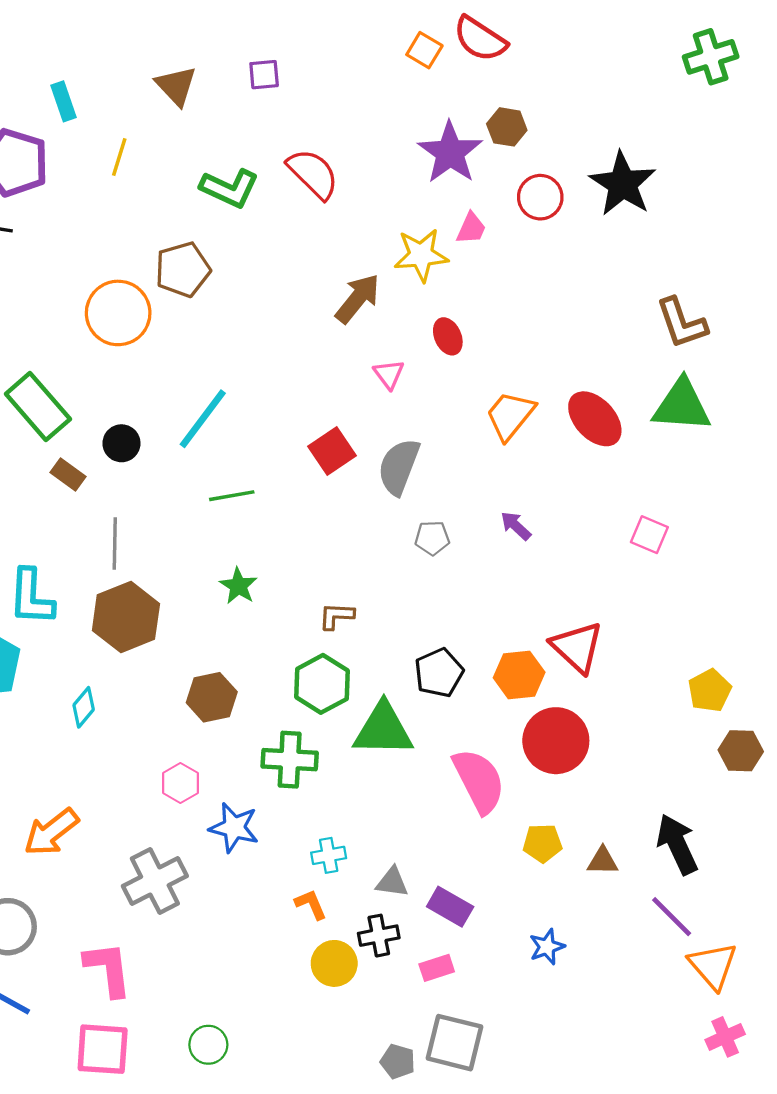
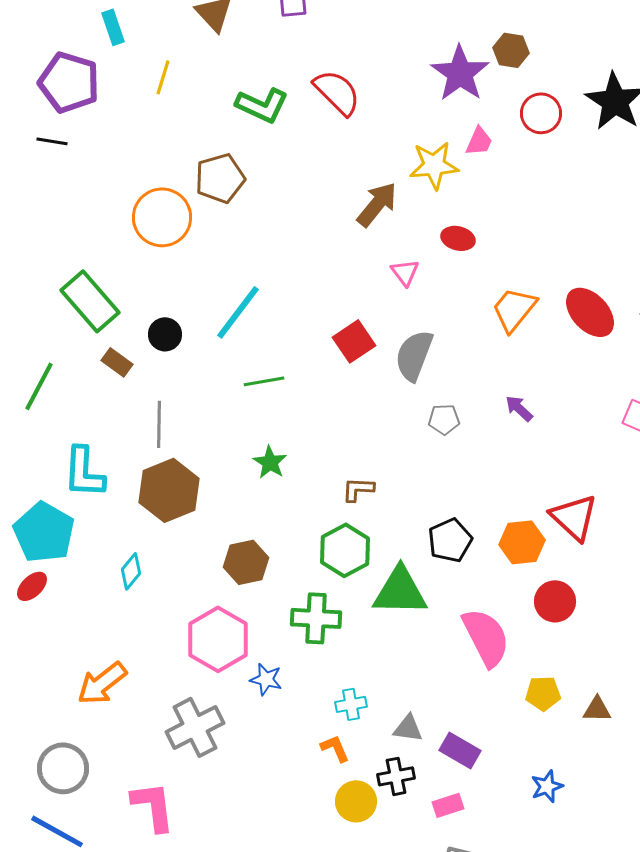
red ellipse: (448, 336) -> (458, 238), turned -52
red circle: (556, 741) -> (555, 601), size x0.7
pink hexagon: (180, 783) -> (218, 639), size x1.8
blue star: (234, 828) -> (266, 679), size x0.7

